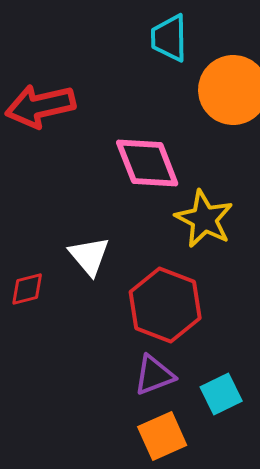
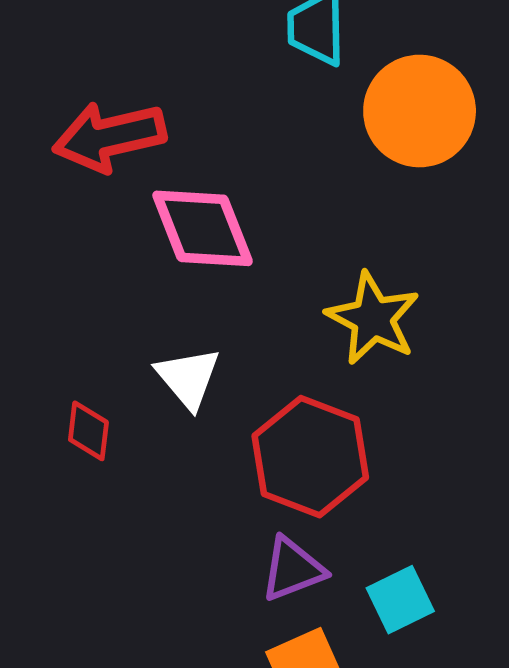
pink diamond: (147, 163) -> (203, 228), moved
red diamond: (27, 289) -> (88, 431), turned -69

